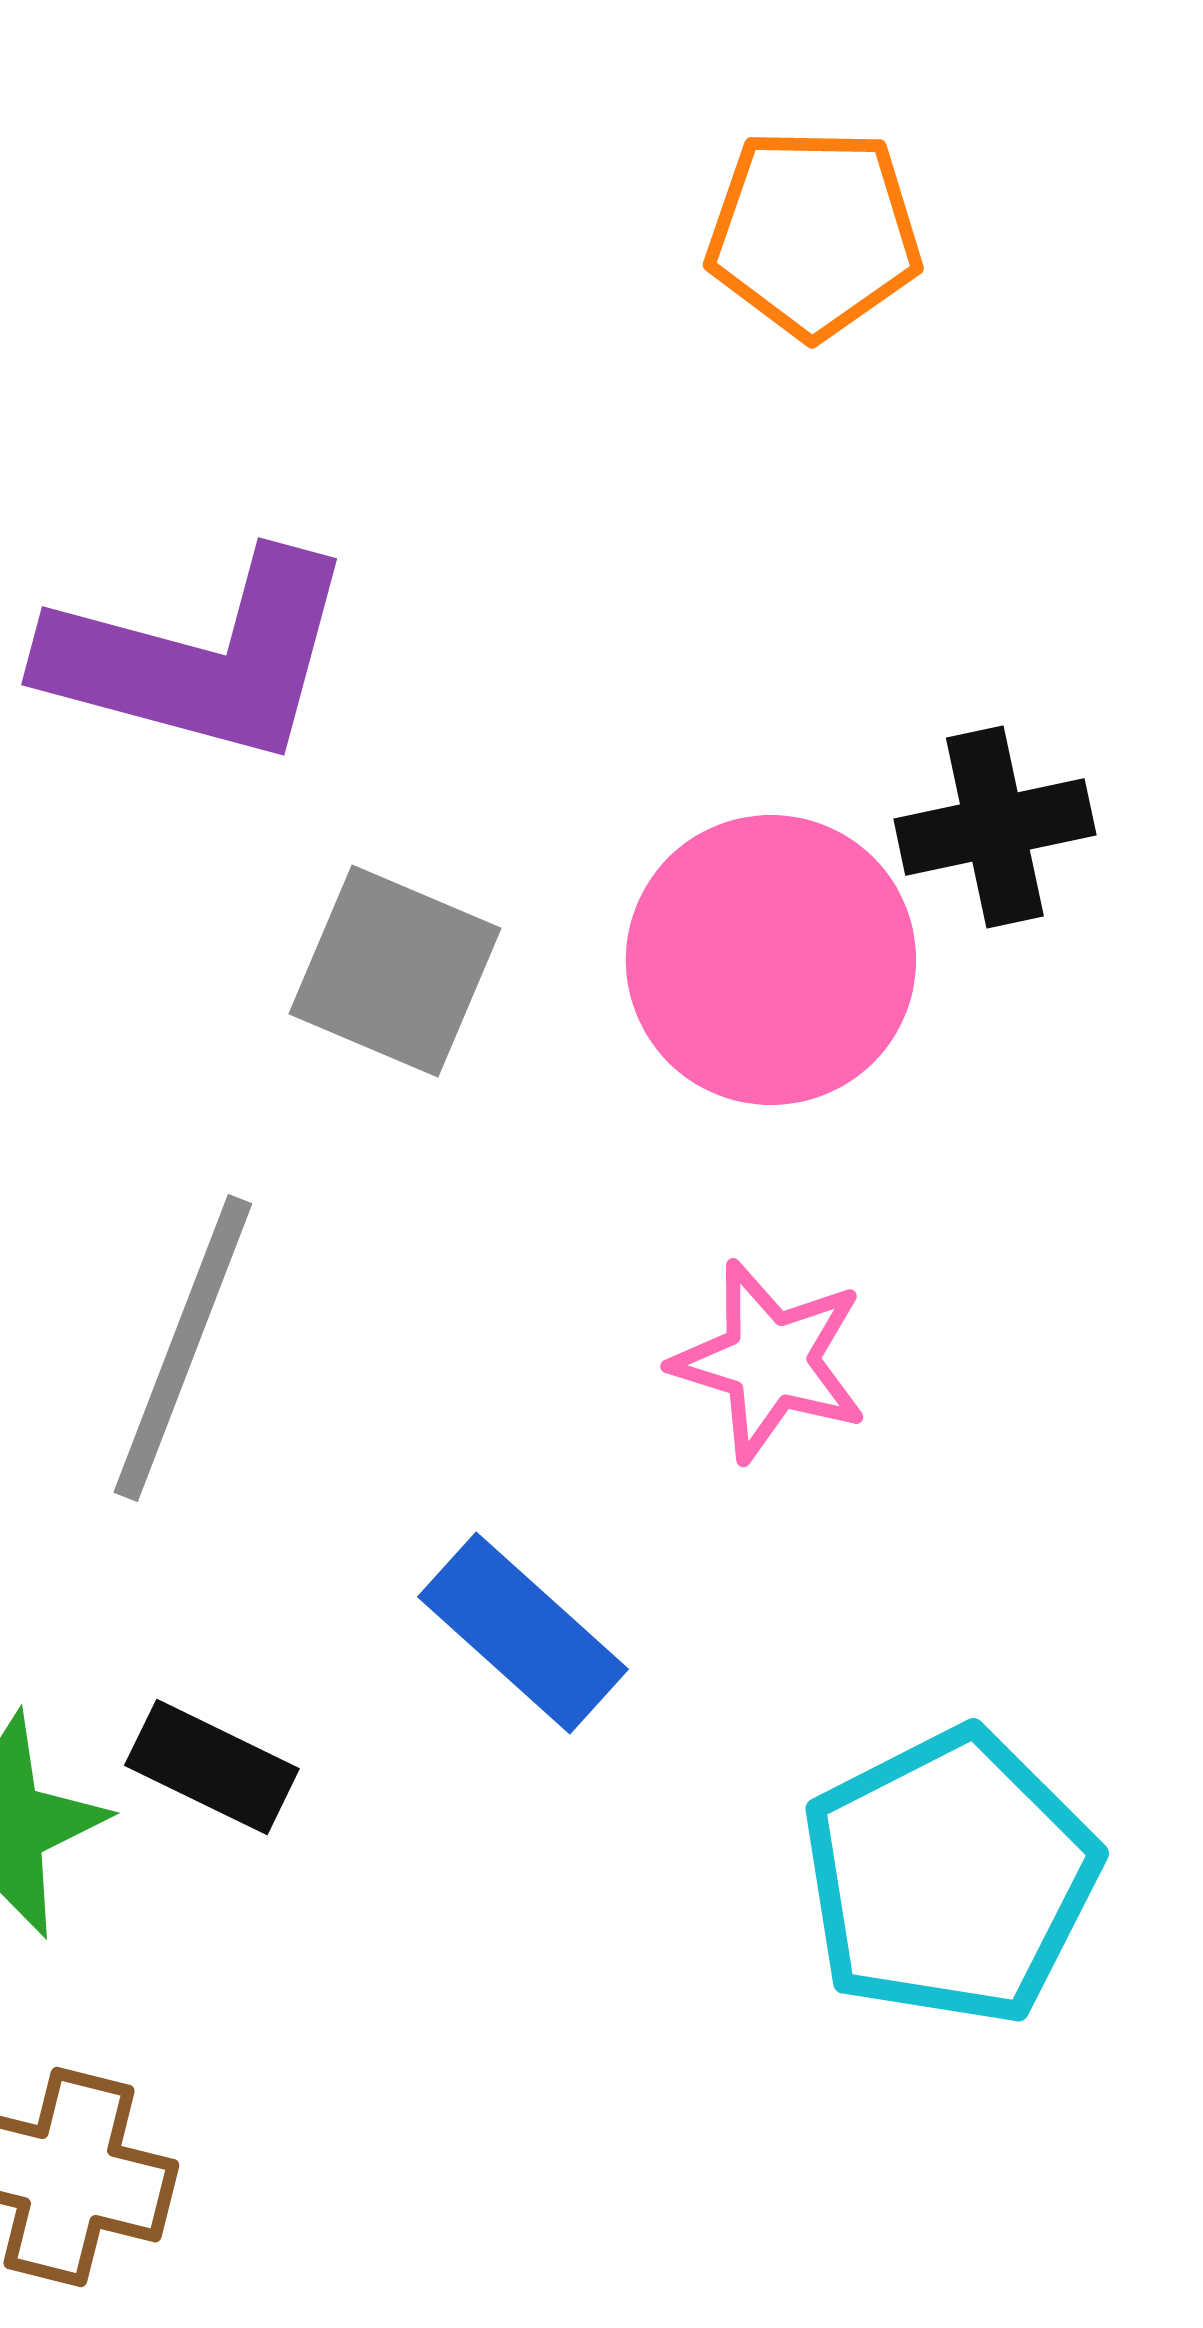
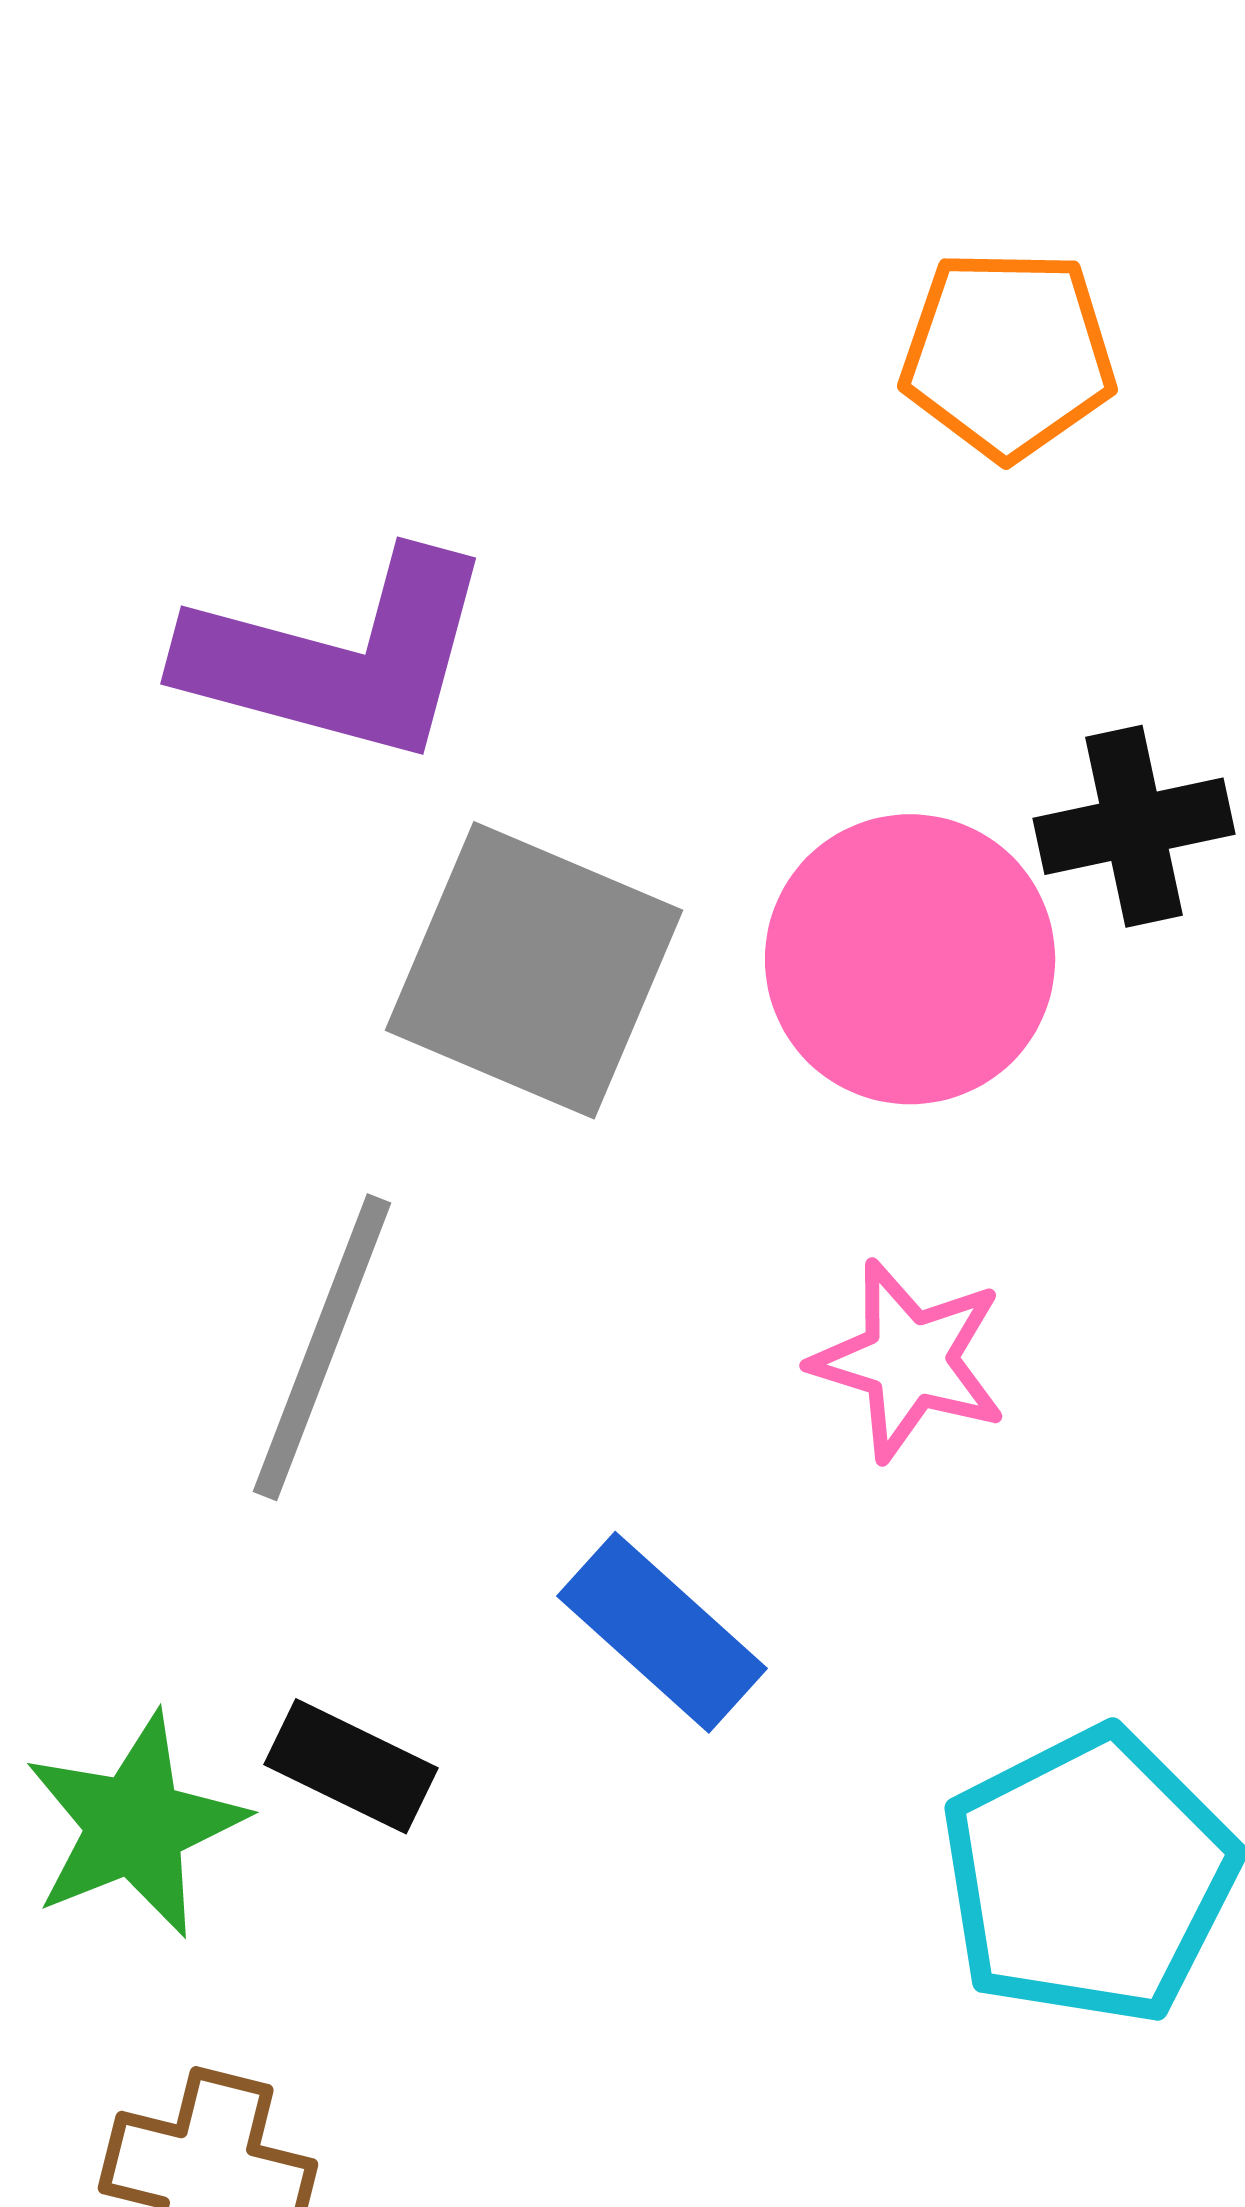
orange pentagon: (814, 233) -> (1008, 354), moved
gray square: (395, 971) -> (534, 970), size x1.4

